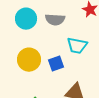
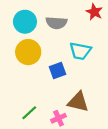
yellow circle: (29, 60) -> (28, 52), moved

